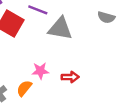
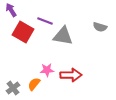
red arrow: (70, 77) -> (71, 75), size x1.5

